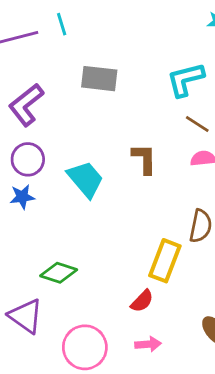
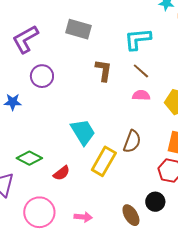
purple circle: (28, 159) -> (42, 76), moved
brown L-shape: (144, 159) -> (104, 70), moved
cyan trapezoid: (85, 179) -> (83, 132), moved
red semicircle: (142, 301) -> (62, 173), moved

